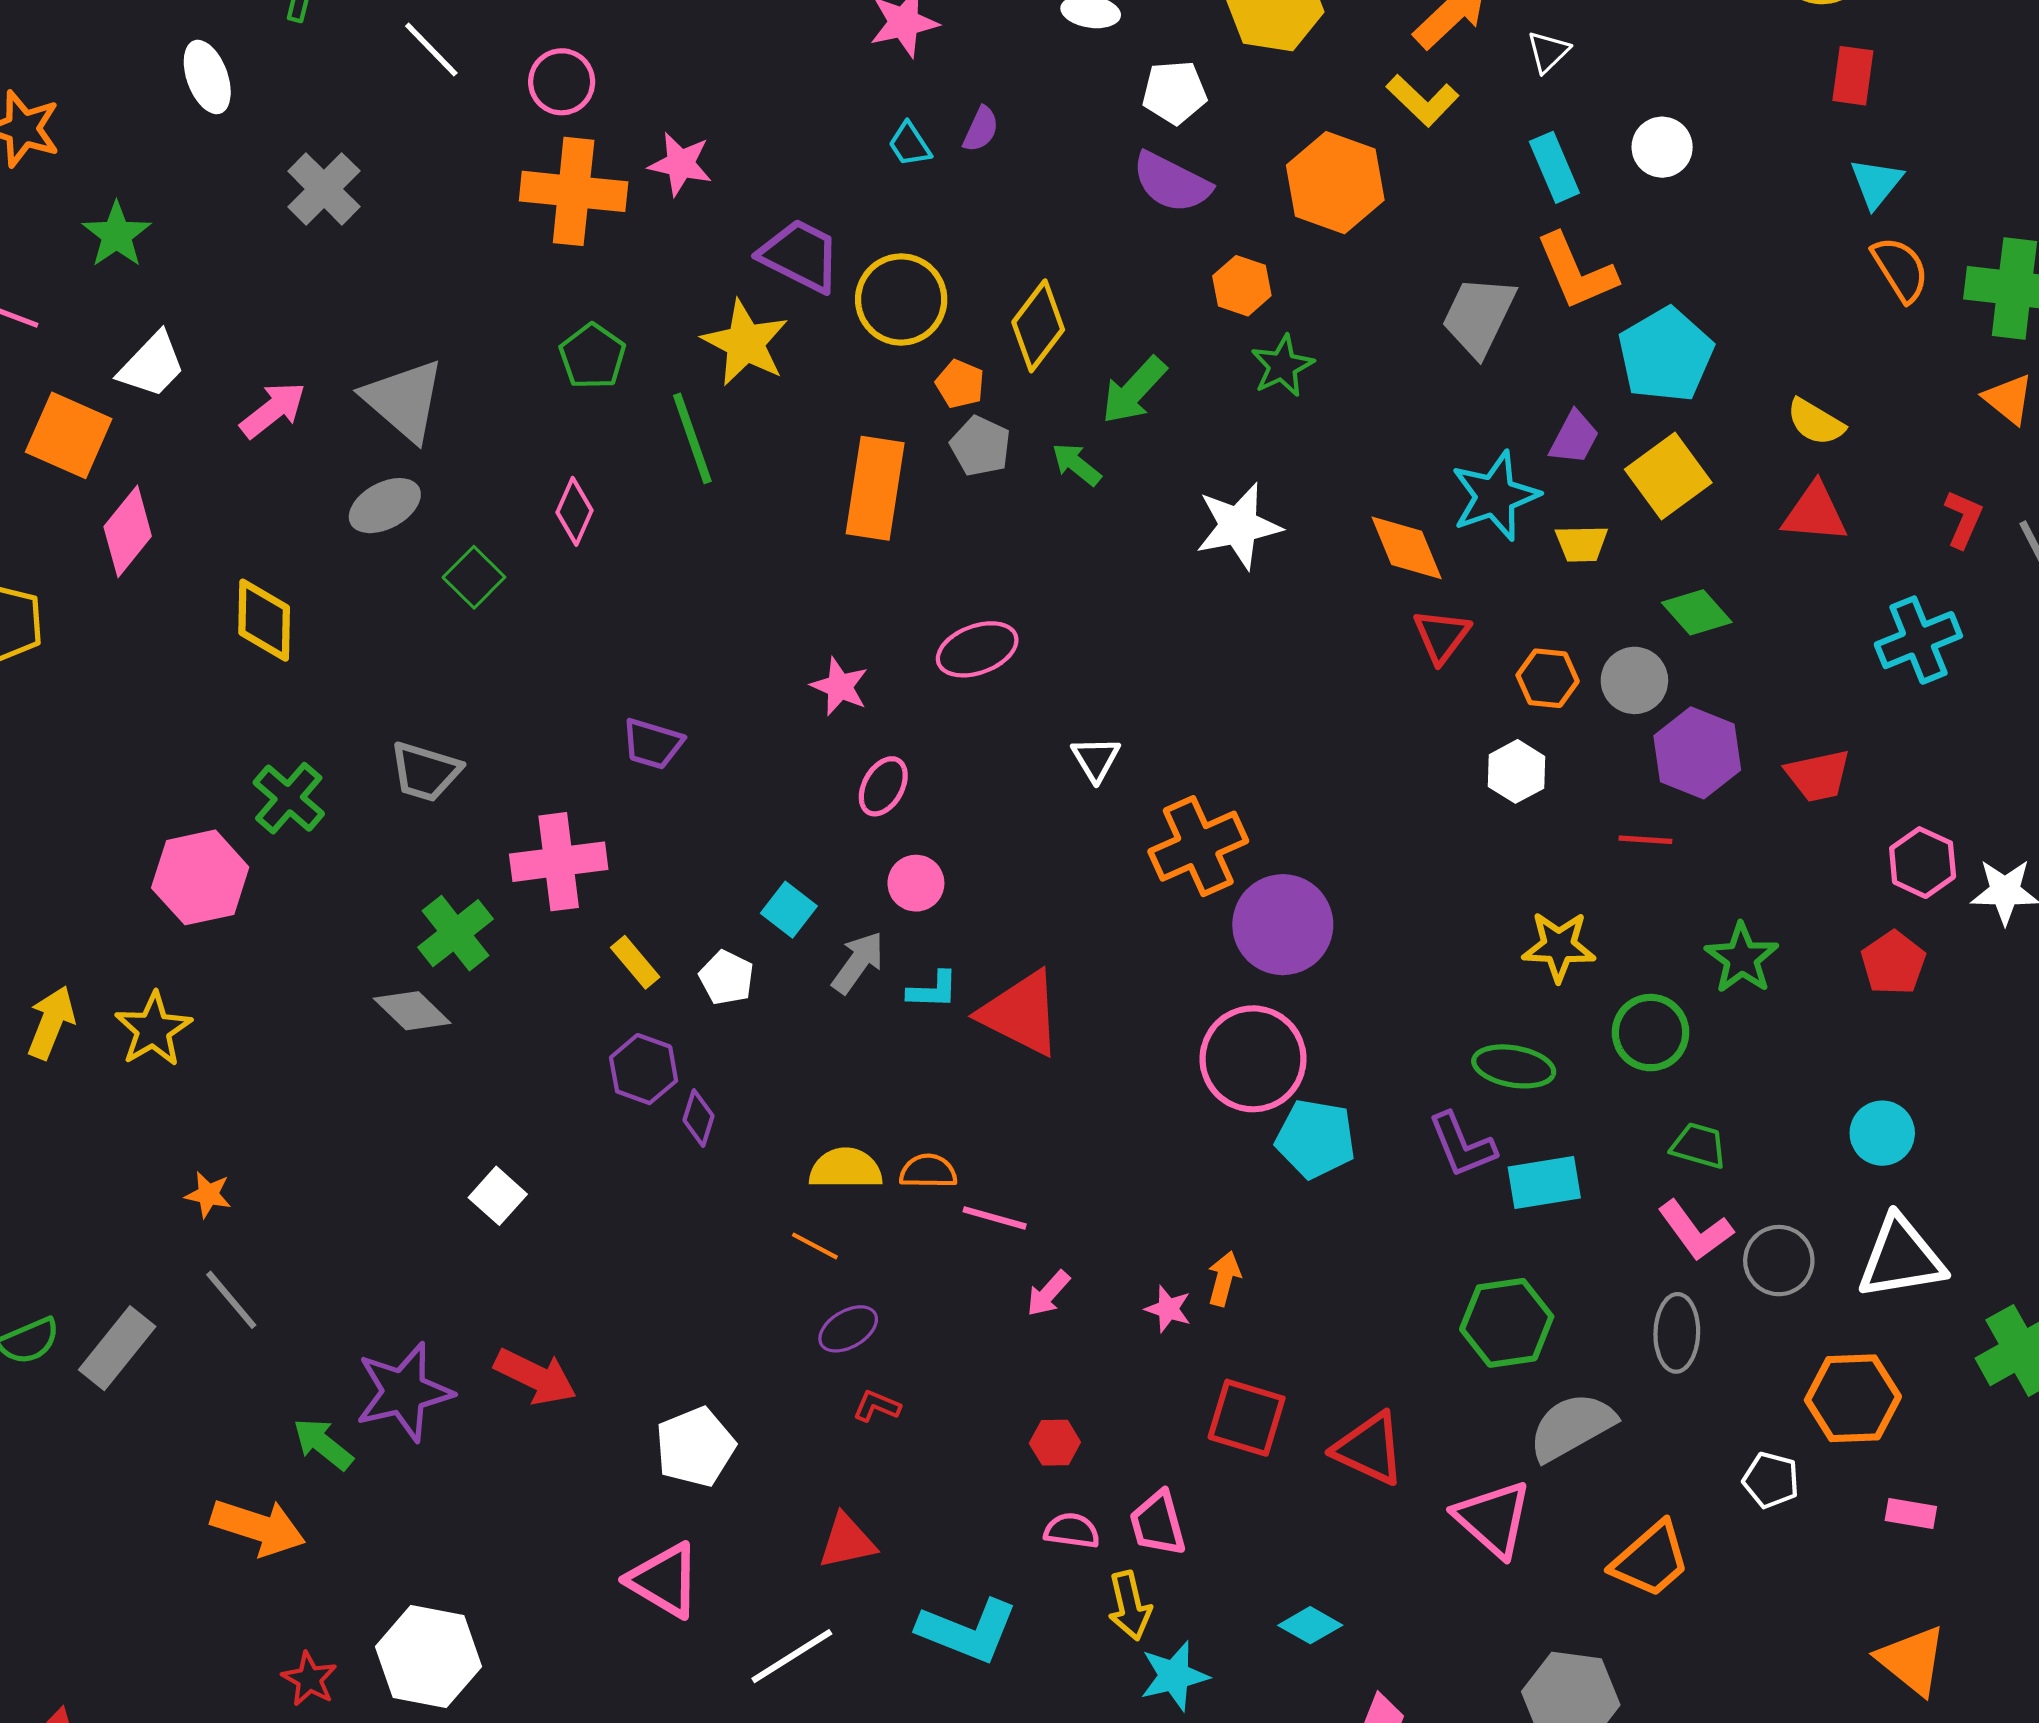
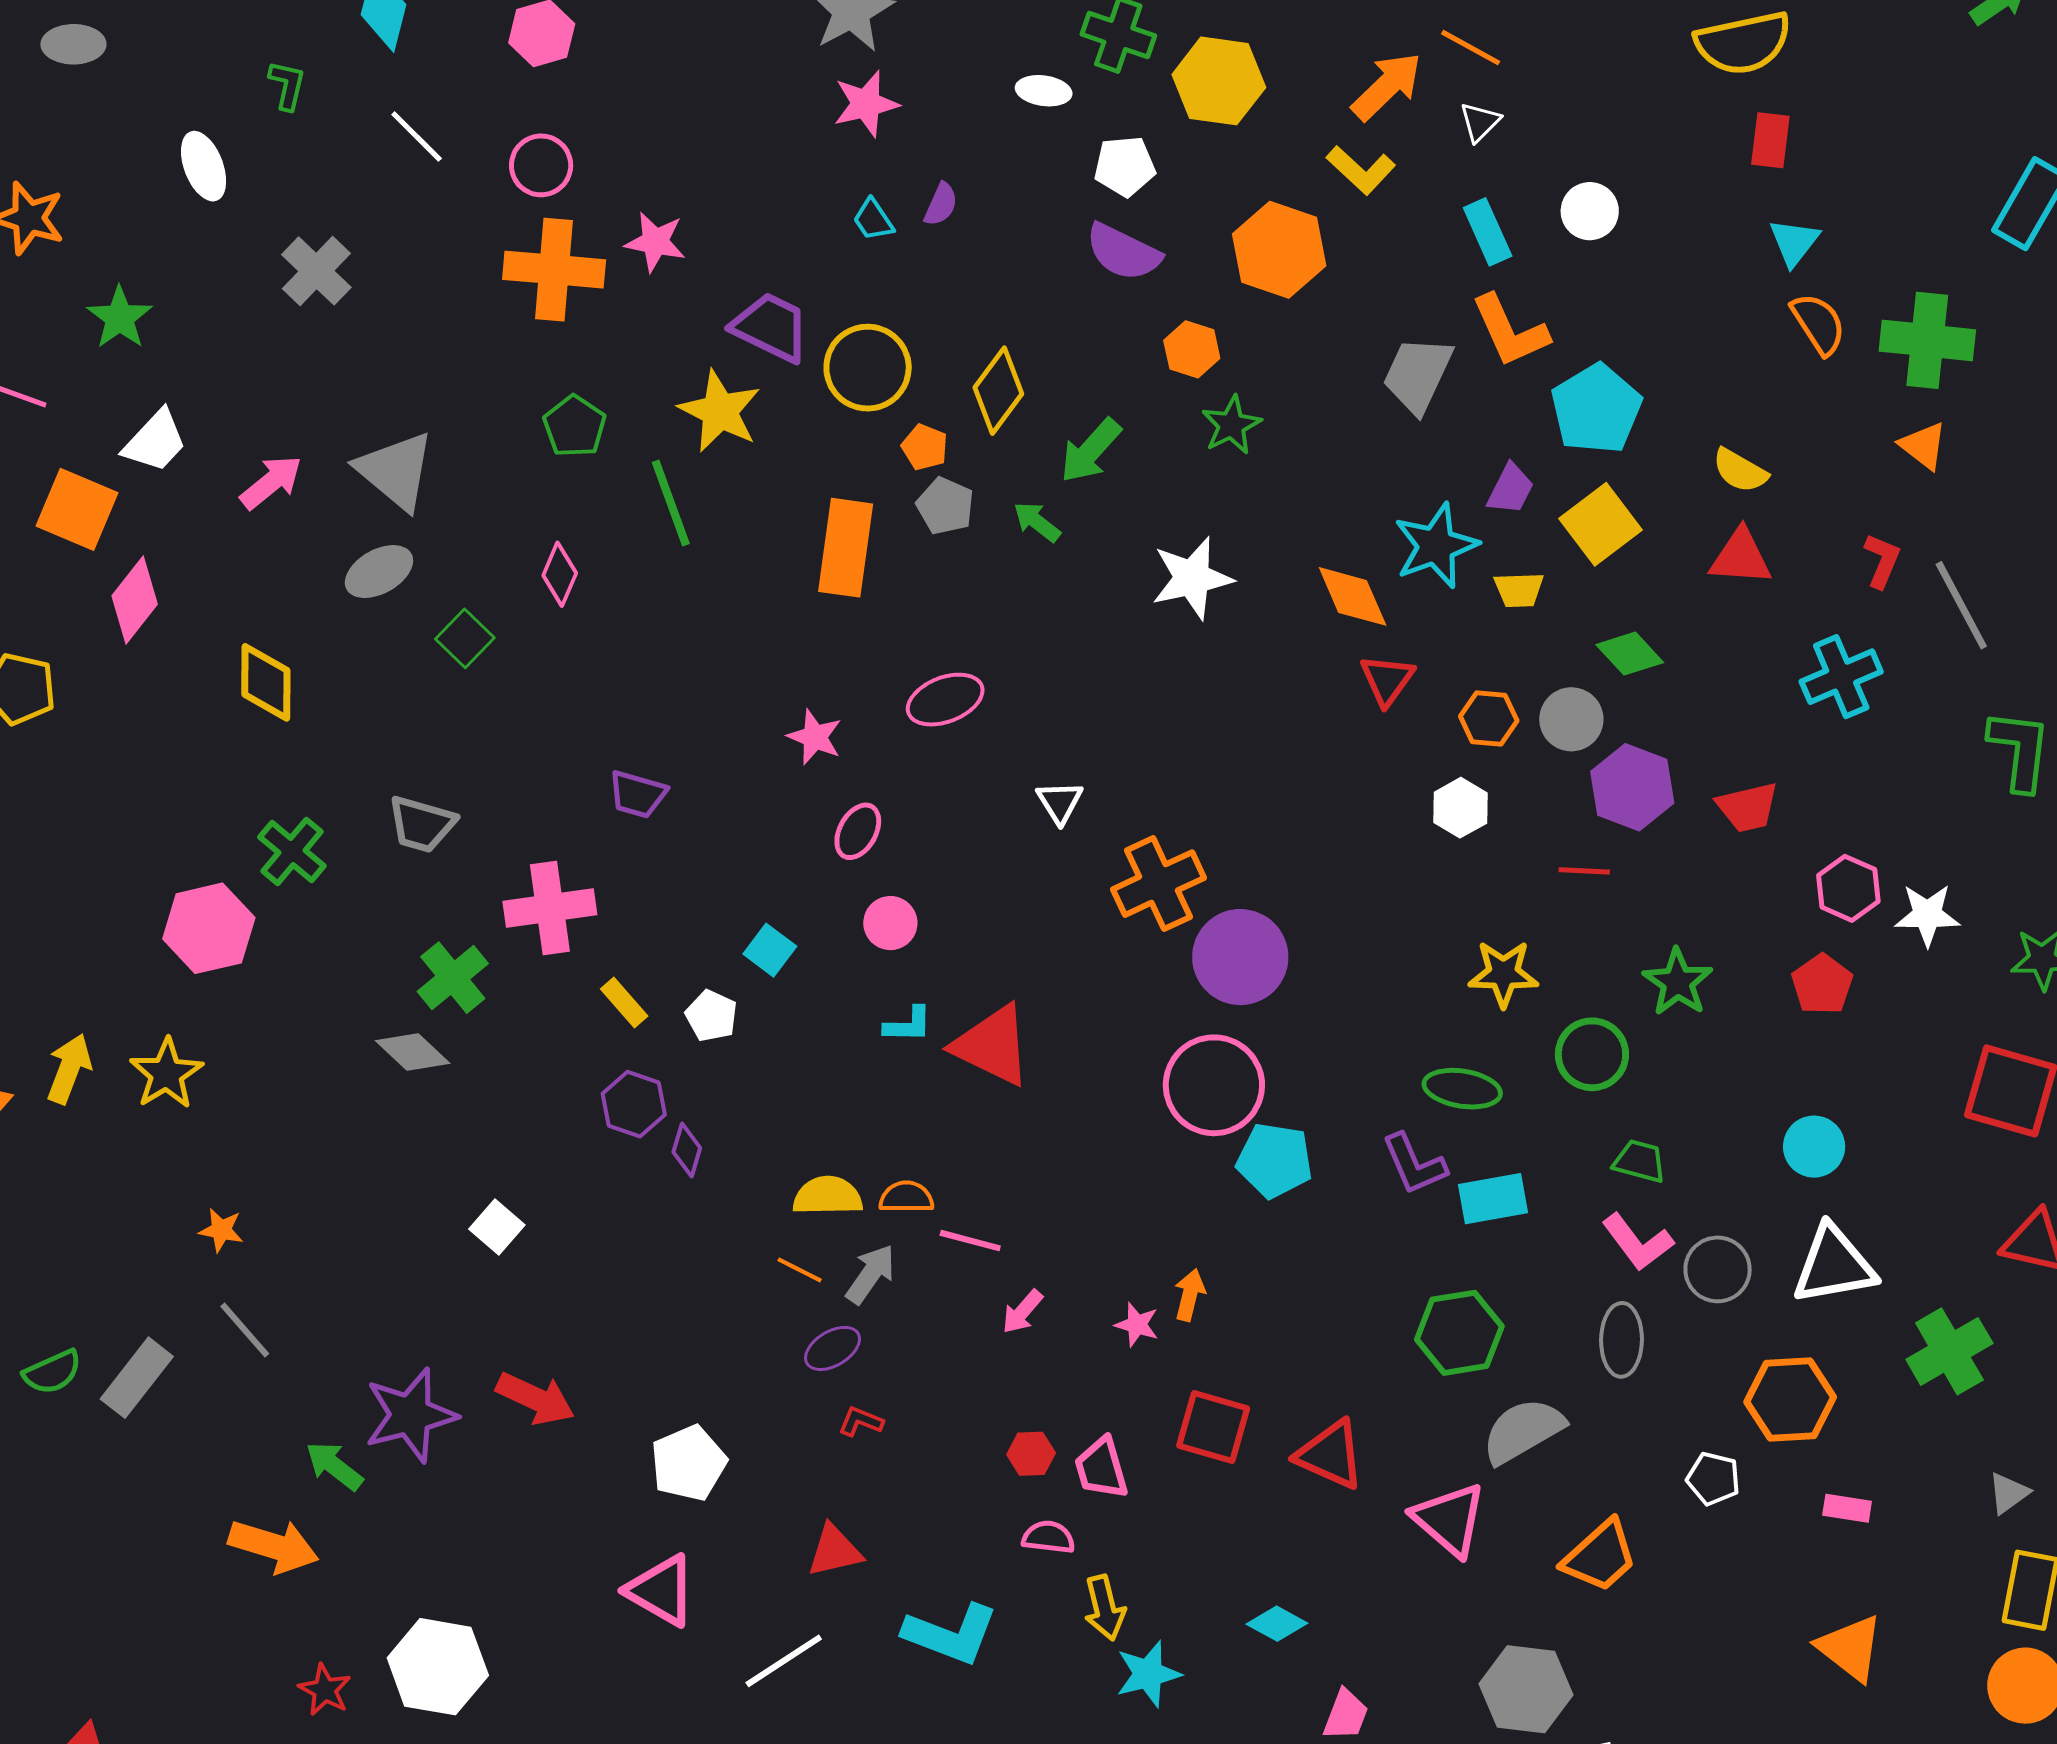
gray arrow: (858, 962) -> (871, 1274), moved
pink trapezoid: (1158, 1523) -> (1101, 1468), moved

